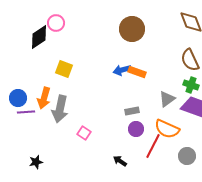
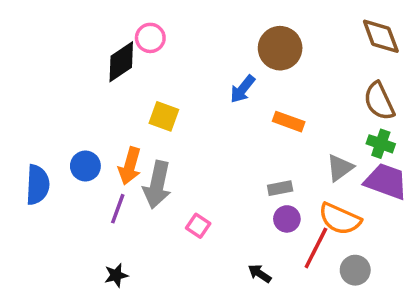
blue arrow: (122, 70) -> (243, 89), moved, turned -36
purple line: (26, 112) -> (118, 209), moved, turned -66
gray circle: (187, 156) -> (355, 270), moved

